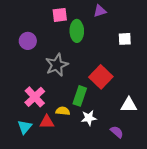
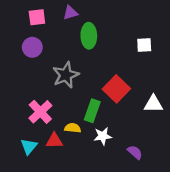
purple triangle: (100, 11) -> (70, 13), moved
pink square: (60, 15) -> (37, 17), moved
white triangle: (129, 105) -> (153, 104), moved

